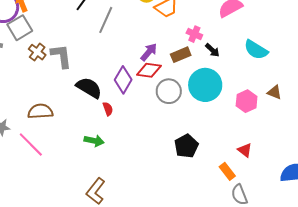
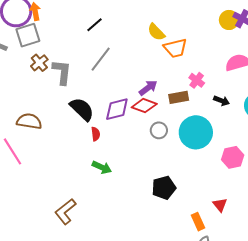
gray line: (106, 20) -> (101, 59), moved
black arrow: (212, 50) -> (222, 101), moved, turned -35
purple diamond: (123, 80) -> (117, 109), turned 32
gray circle: (169, 91) -> (159, 130), size x0.7
green arrow: (94, 141) -> (102, 167), moved

